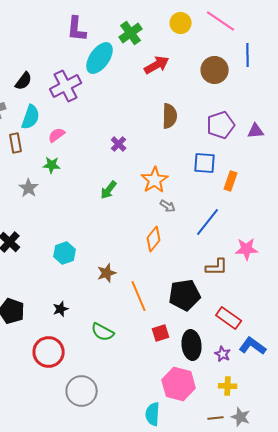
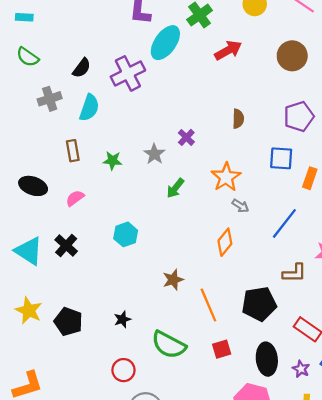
brown semicircle: (170, 116) -> (238, 119), moved, size x0.7
pink semicircle: (57, 135) -> (75, 198), moved
brown rectangle: (16, 143) -> (73, 151), moved
gray star: (29, 188) -> (154, 154), moved
cyan hexagon: (65, 253) -> (126, 234), moved
green semicircle: (103, 332) -> (169, 345), size x1.4
red square: (161, 333) -> (222, 349), moved
red circle: (49, 352) -> (123, 370), moved, size x0.7

